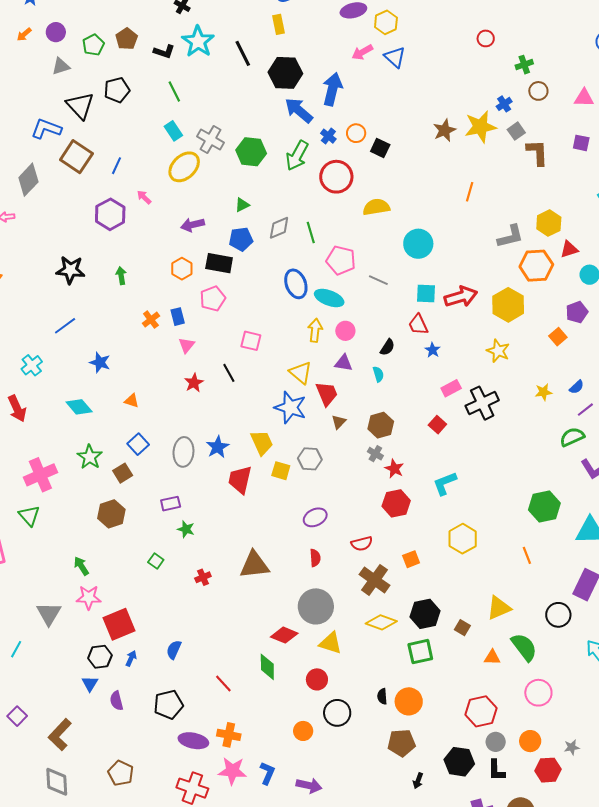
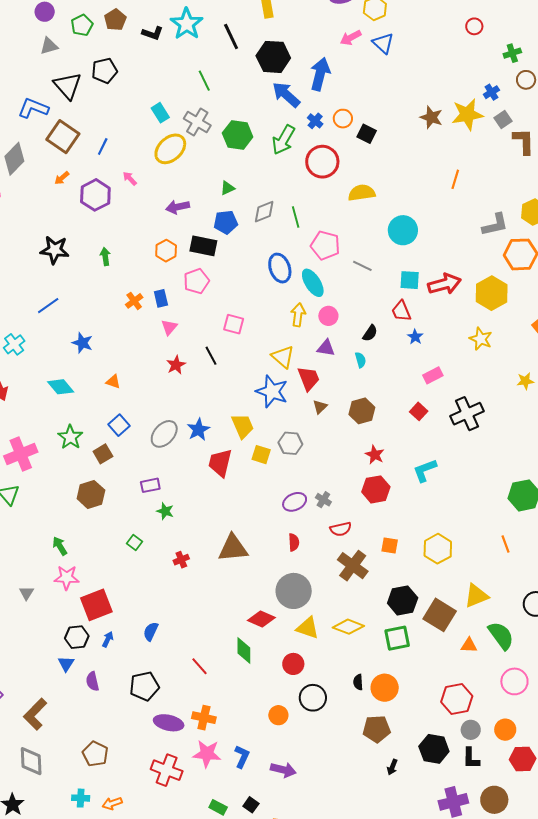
orange arrow: (24, 34) -> (62, 178), moved
green line: (174, 92) -> (204, 81), moved
brown star: (445, 130) -> (431, 117), turned -30
cyan ellipse: (329, 298) -> (313, 283), turned 36
black cross: (482, 403) -> (467, 414), moved
gray ellipse: (183, 452) -> (164, 434), turned 36
gray cross: (375, 454) -> (323, 500), moved
yellow hexagon: (463, 539) -> (438, 549), moved
orange square: (411, 559) -> (390, 545), turned 30
gray triangle: (49, 614) -> (26, 593), size x0.6
yellow diamond: (381, 622) -> (348, 627), moved
brown square: (462, 628) -> (440, 615), size x2.0

